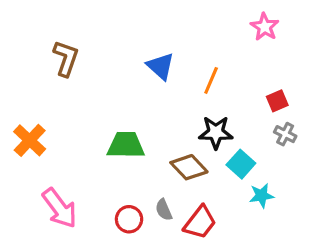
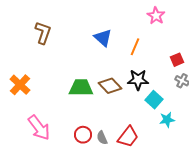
pink star: (265, 27) -> (156, 16), moved
brown diamond: (189, 167) -> (110, 86), moved
gray semicircle: (164, 210) -> (102, 138), moved

